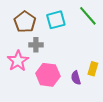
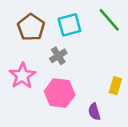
gray cross: (36, 45) -> (58, 56), moved, turned -32
purple semicircle: (76, 78) -> (94, 112), moved

